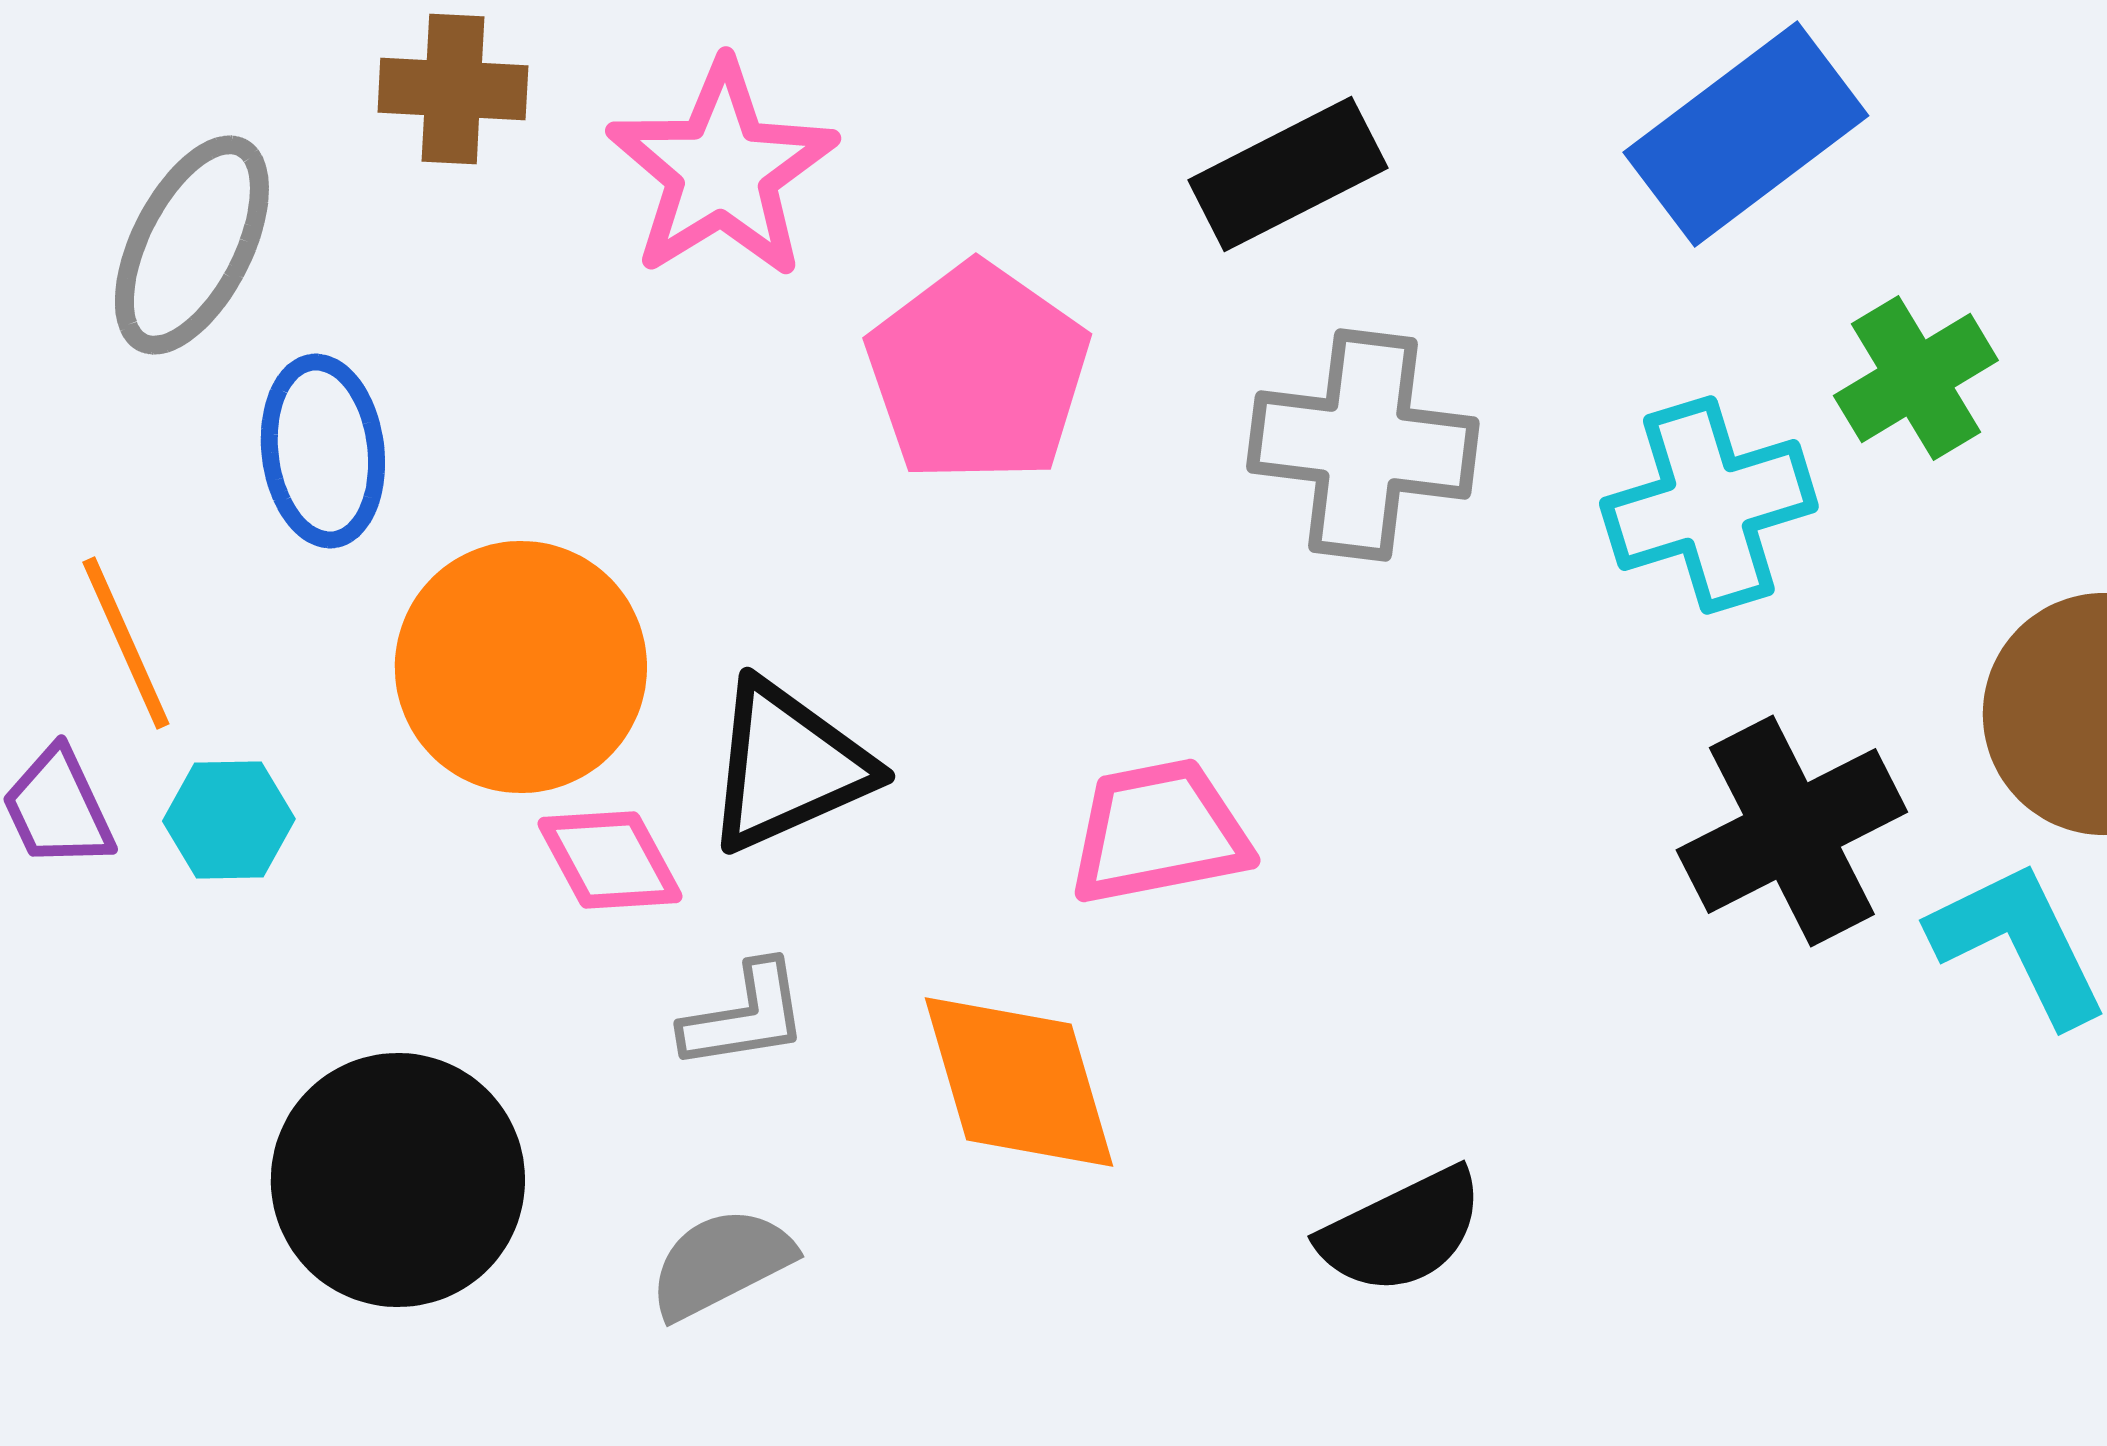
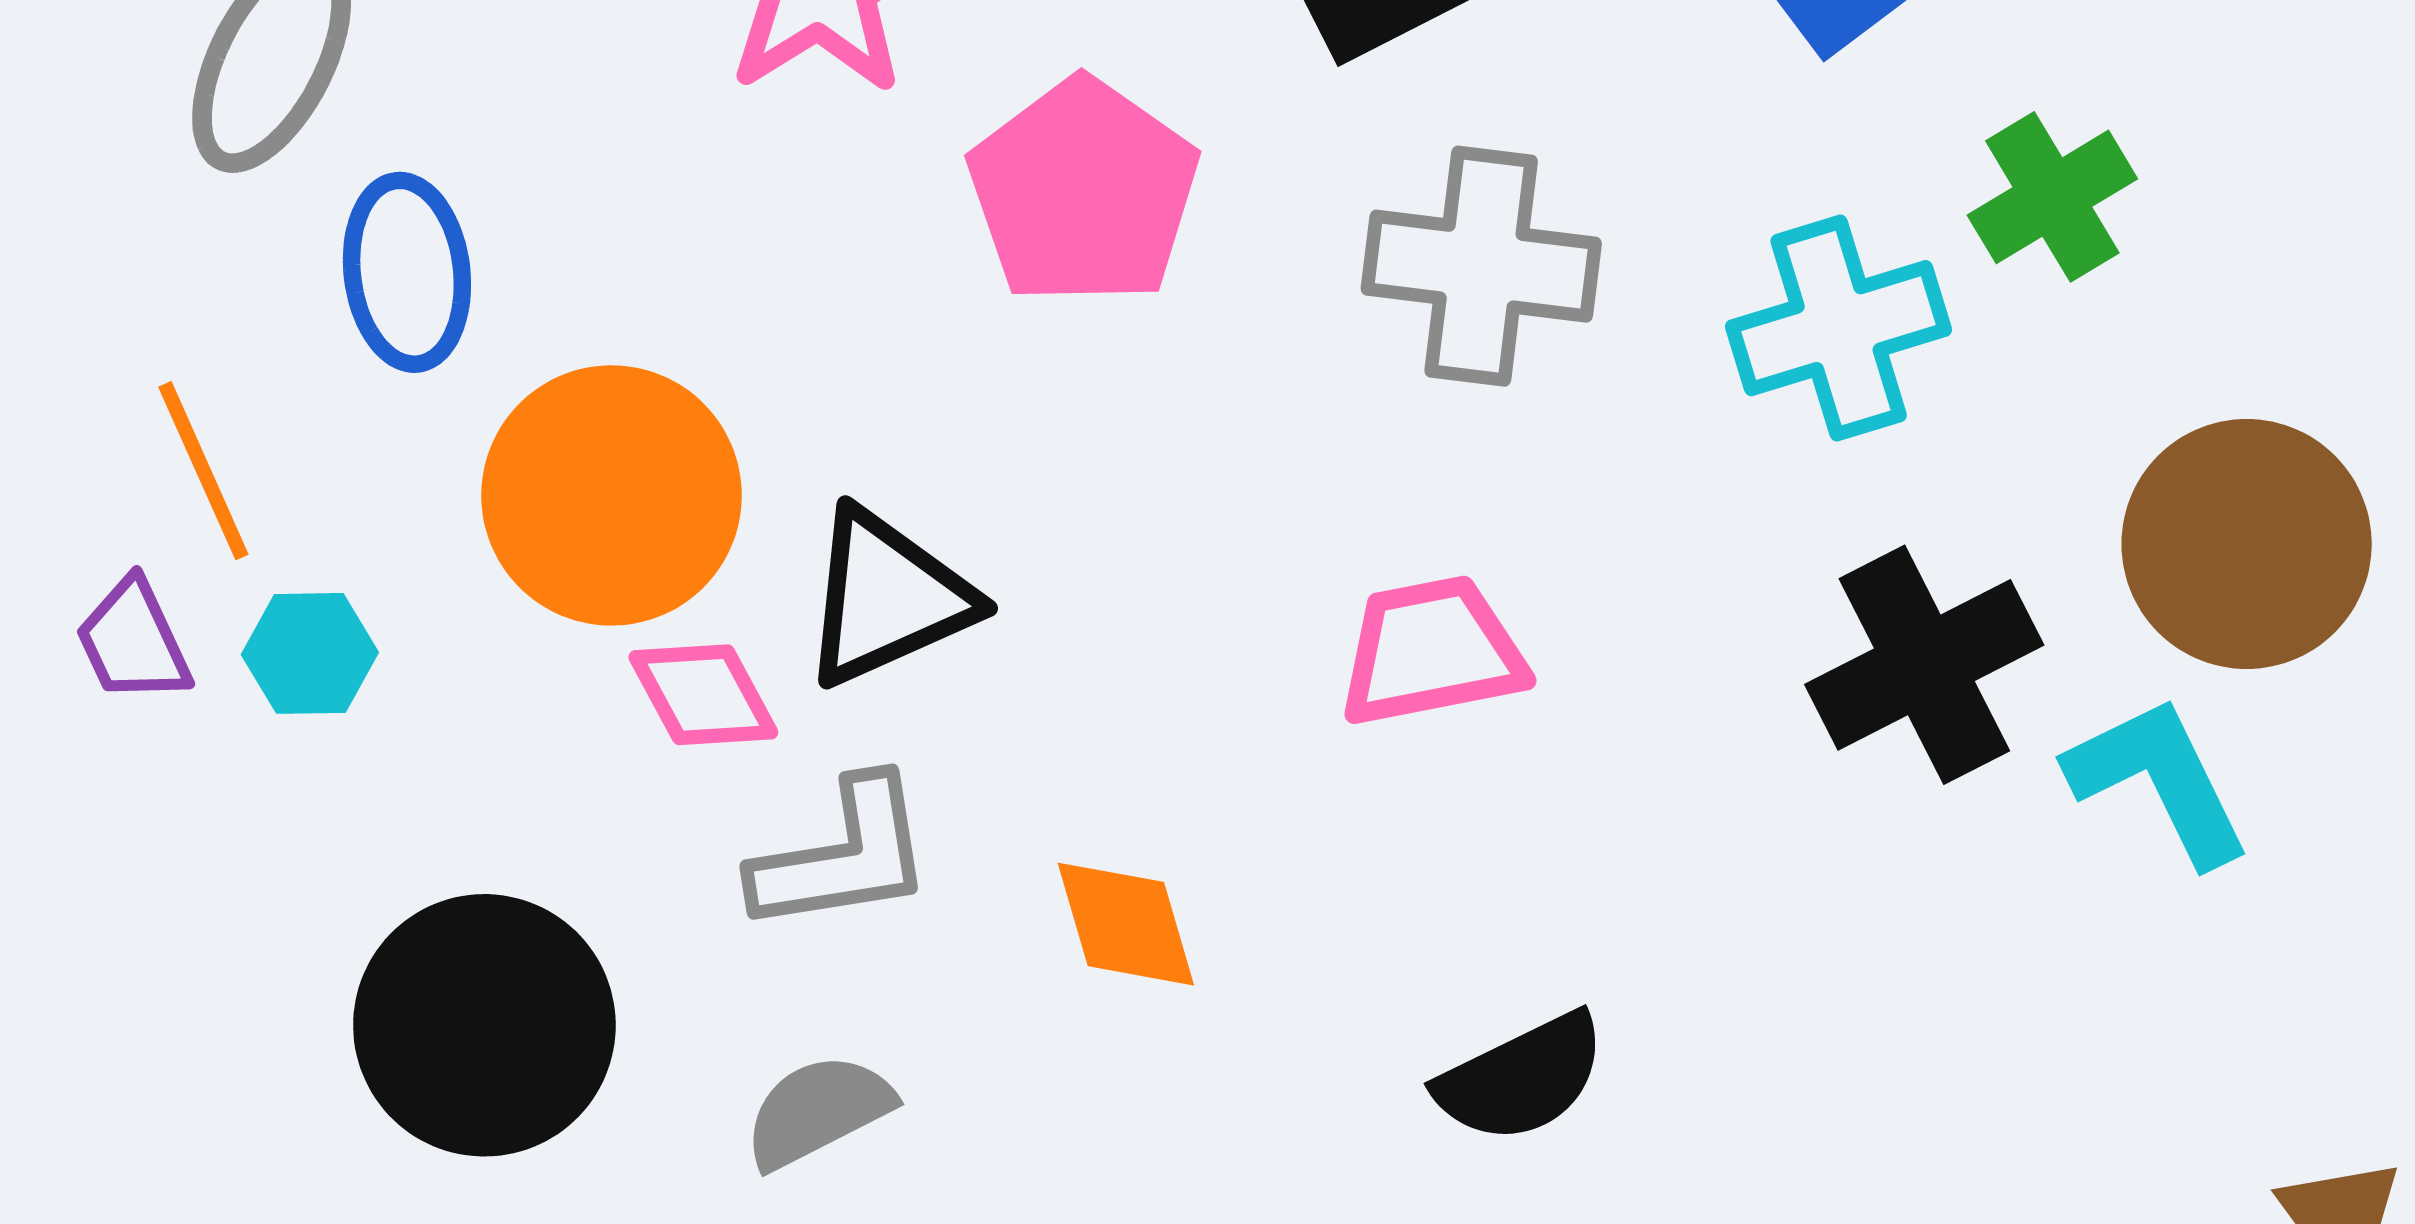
pink trapezoid: (1159, 832) -> (1432, 651), moved
gray L-shape: (745, 1016) -> (843, 856), size x1.4
orange diamond: (1019, 1082) -> (1126, 924), size x0.7

